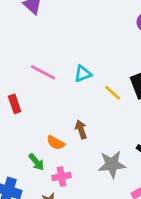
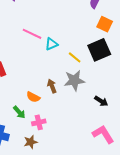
pink line: (43, 72) -> (32, 34), moved
gray star: (112, 164) -> (74, 80), moved

